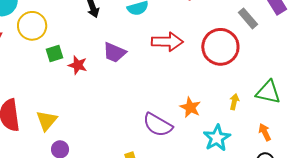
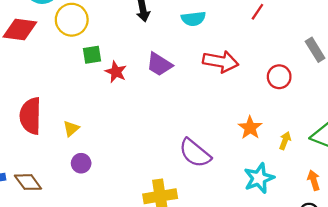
red circle: (220, 47) -> (279, 77), size x0.6
orange star: (190, 107) -> (250, 128), moved
yellow triangle: (47, 121) -> (71, 129), size x0.7

